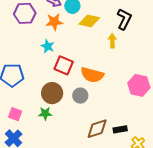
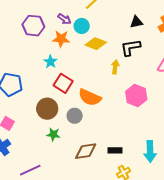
black L-shape: (124, 19) -> (131, 48), turned -135
pink hexagon: (139, 85) -> (136, 95), moved
green star: (45, 113) -> (53, 135), moved
black rectangle: (120, 129) -> (115, 150), moved

